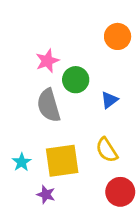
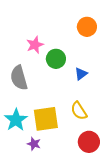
gray semicircle: (49, 105) -> (19, 78), moved
cyan star: (22, 162) -> (16, 120), size x1.6

